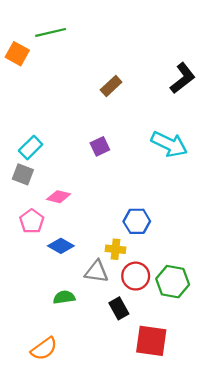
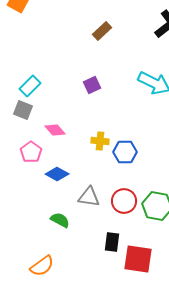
pink diamond: (59, 197) -> (55, 130), turned 35
yellow cross: (116, 249) -> (100, 141), moved
green semicircle: (64, 297) -> (60, 220), turned 36
black rectangle: (119, 308) -> (112, 242), moved, turned 36

